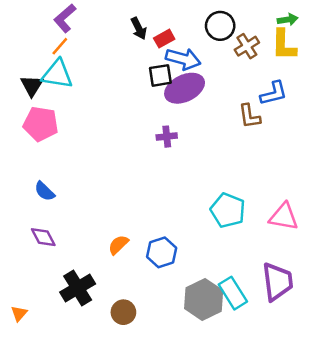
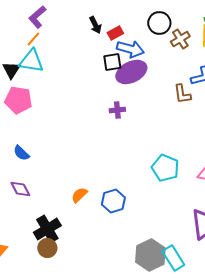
cyan rectangle: (233, 293) -> (173, 258), moved
gray hexagon: (204, 299) -> (150, 255), moved
brown circle: (123, 312) -> (47, 248), moved

